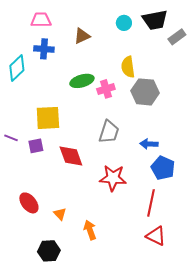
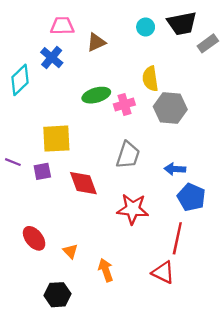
pink trapezoid: (41, 20) -> (62, 26), moved
blue cross: (44, 49) -> (52, 58), turned 36
red triangle: (156, 236) -> (163, 272), moved

